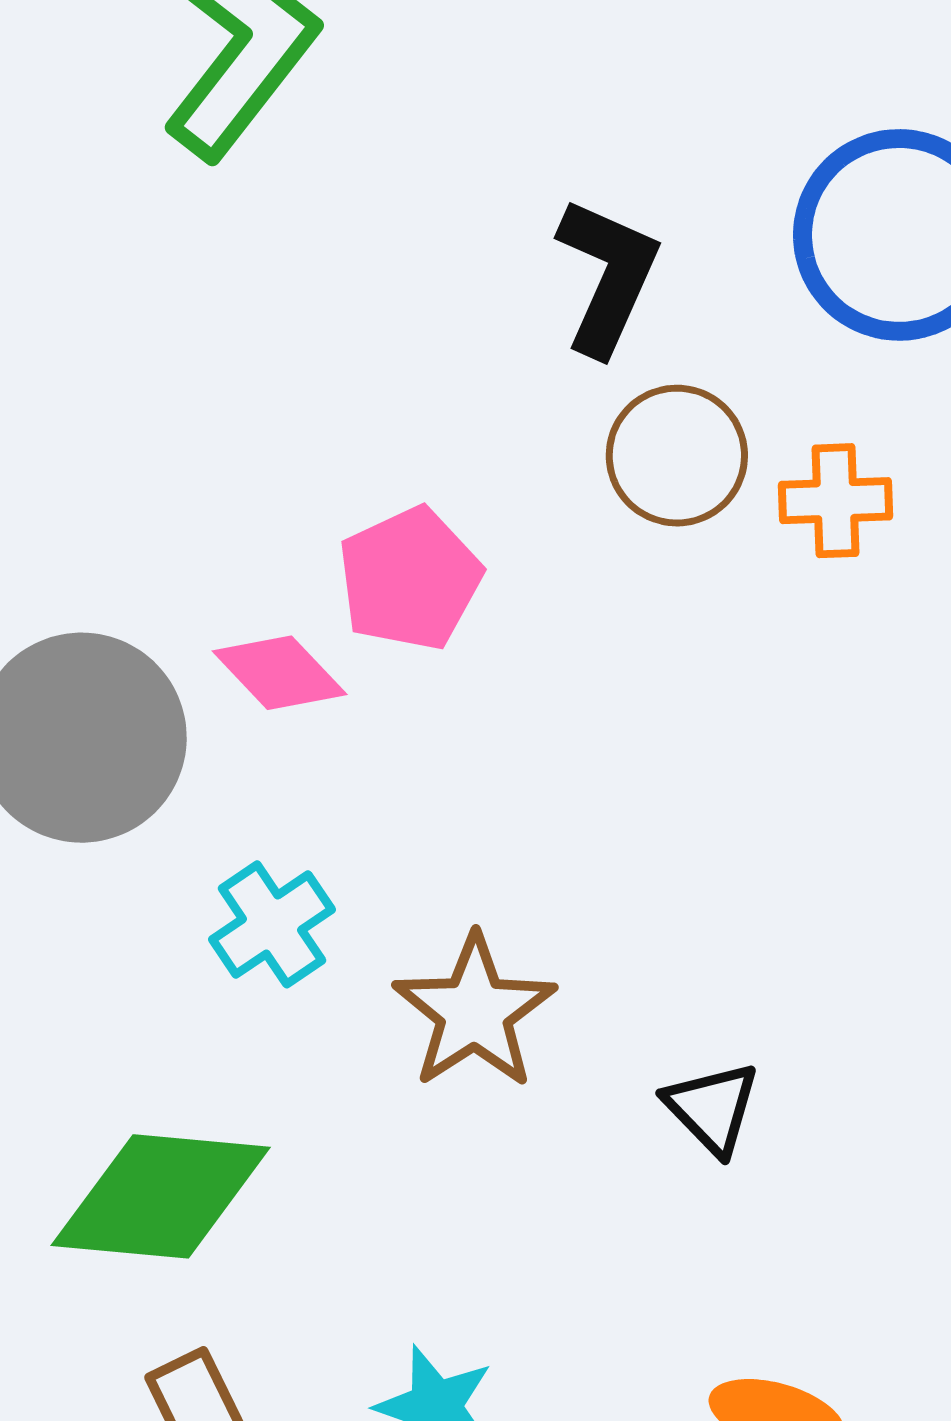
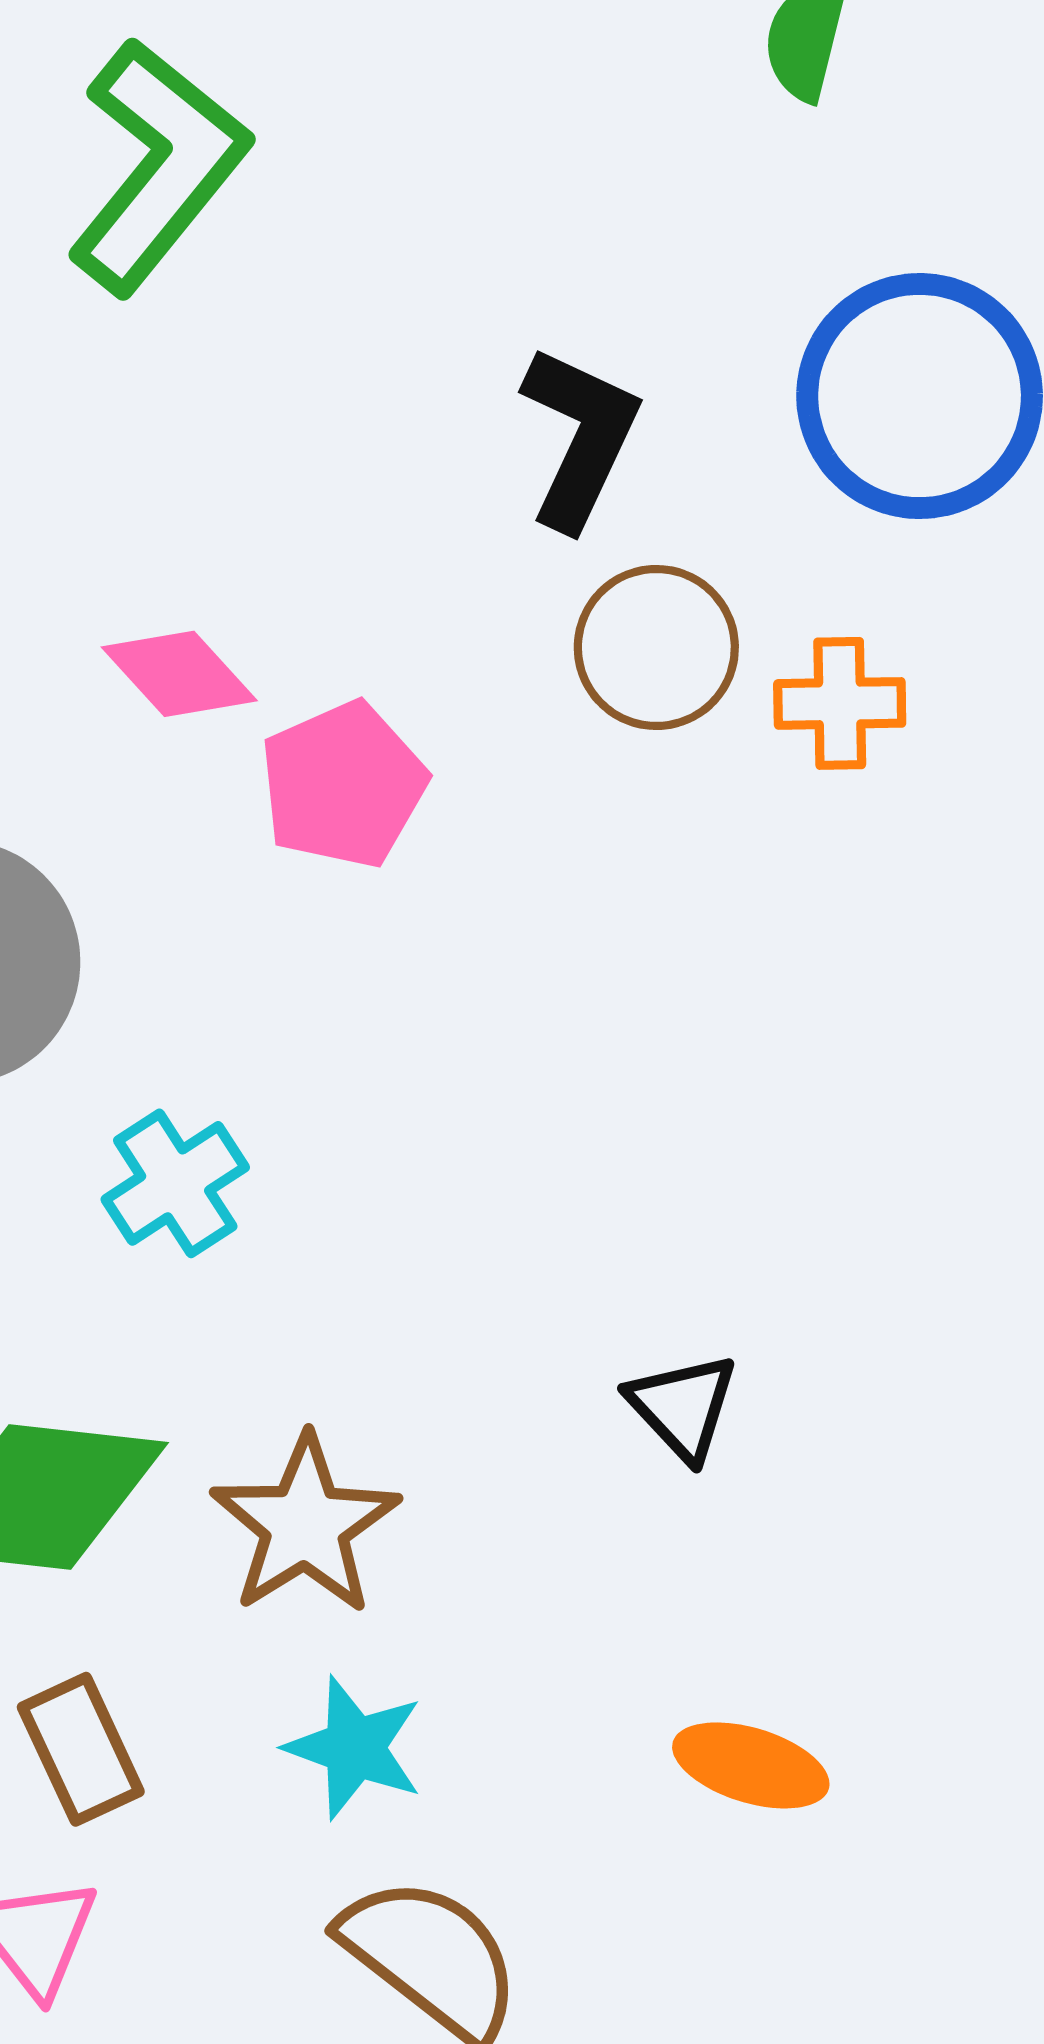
pink diamond: (280, 673) -> (179, 674), moved
brown star: (474, 1012) -> (305, 1525), moved

